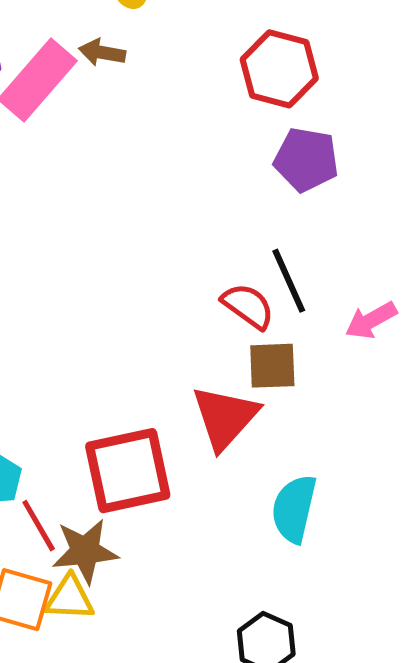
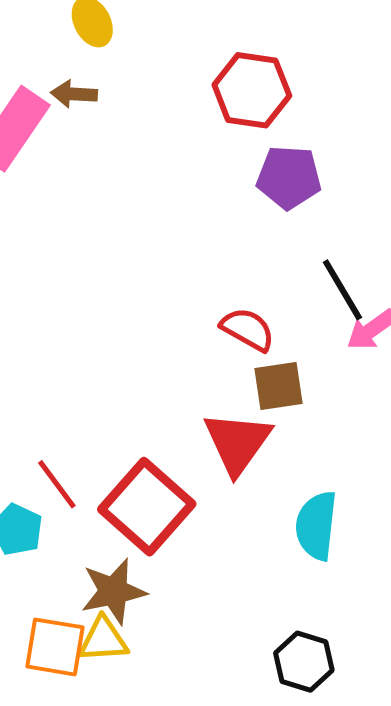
black line: (289, 281) -> (342, 290), moved
red square: (128, 471) -> (147, 507), turned -30
red line: (39, 526) -> (57, 484), moved

